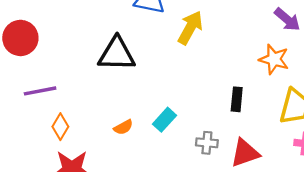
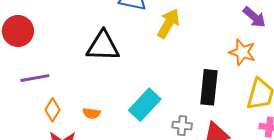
black rectangle: (237, 99) -> (209, 87), size x1.6
cyan rectangle: (164, 120) -> (145, 105), size x1.5
orange semicircle: (123, 127) -> (91, 113), moved, turned 36

